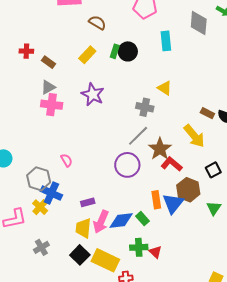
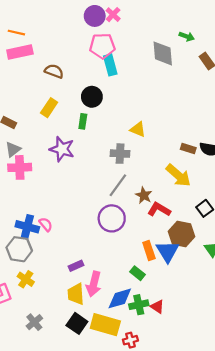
cyan rectangle: (166, 41) -> (110, 65), moved
green rectangle: (115, 51) -> (83, 121), moved
brown star: (160, 149) -> (144, 195), size x0.7
blue cross: (51, 193) -> (27, 227), moved
blue diamond: (121, 221) -> (120, 298), moved

